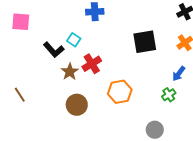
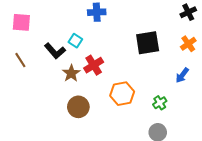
brown line: (20, 95) -> (20, 60), moved
green cross: (169, 95) -> (160, 103), moved

